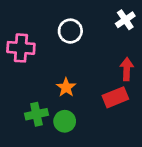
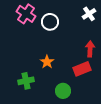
pink cross: (21, 48) -> (26, 14), moved, turned 30
green circle: (65, 121) -> (63, 91), moved

